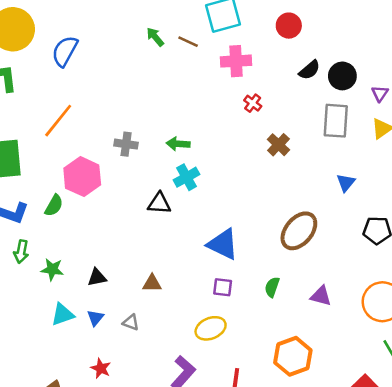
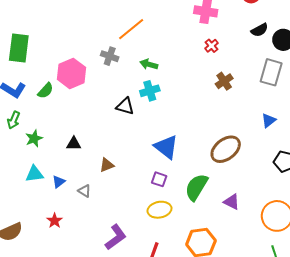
orange line: (58, 121) -> (131, 29), moved
green star: (52, 269) -> (34, 138), turned 30
black triangle: (97, 277) -> (74, 144), moved
brown triangle: (152, 283) -> (107, 165), turned -35
green semicircle: (272, 287) -> (196, 187), size x1.8
yellow ellipse: (211, 328) -> (159, 210), moved

